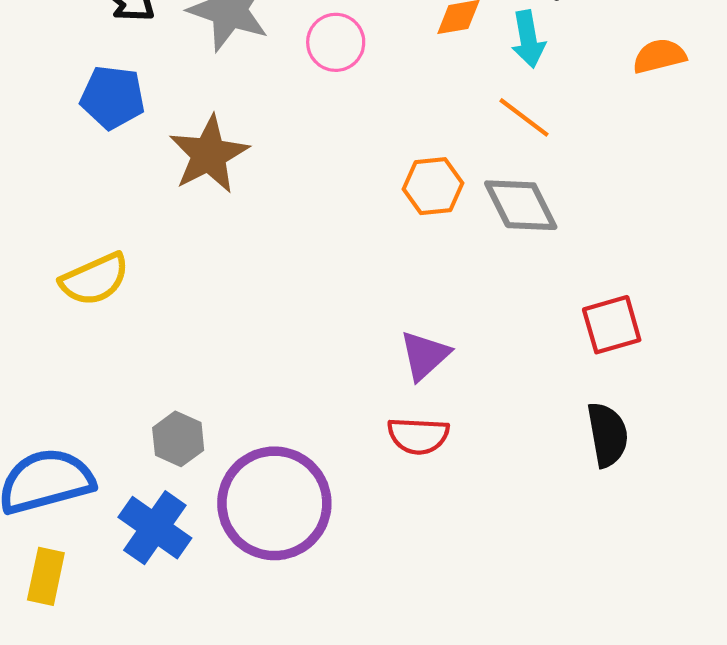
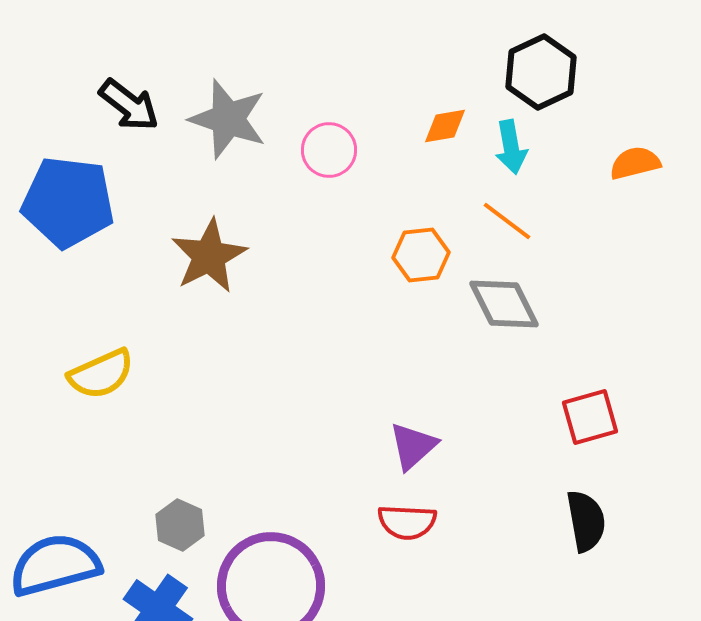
blue pentagon: (113, 97) -> (68, 202), moved, size x1.5
orange hexagon: (433, 186) -> (421, 255), moved

